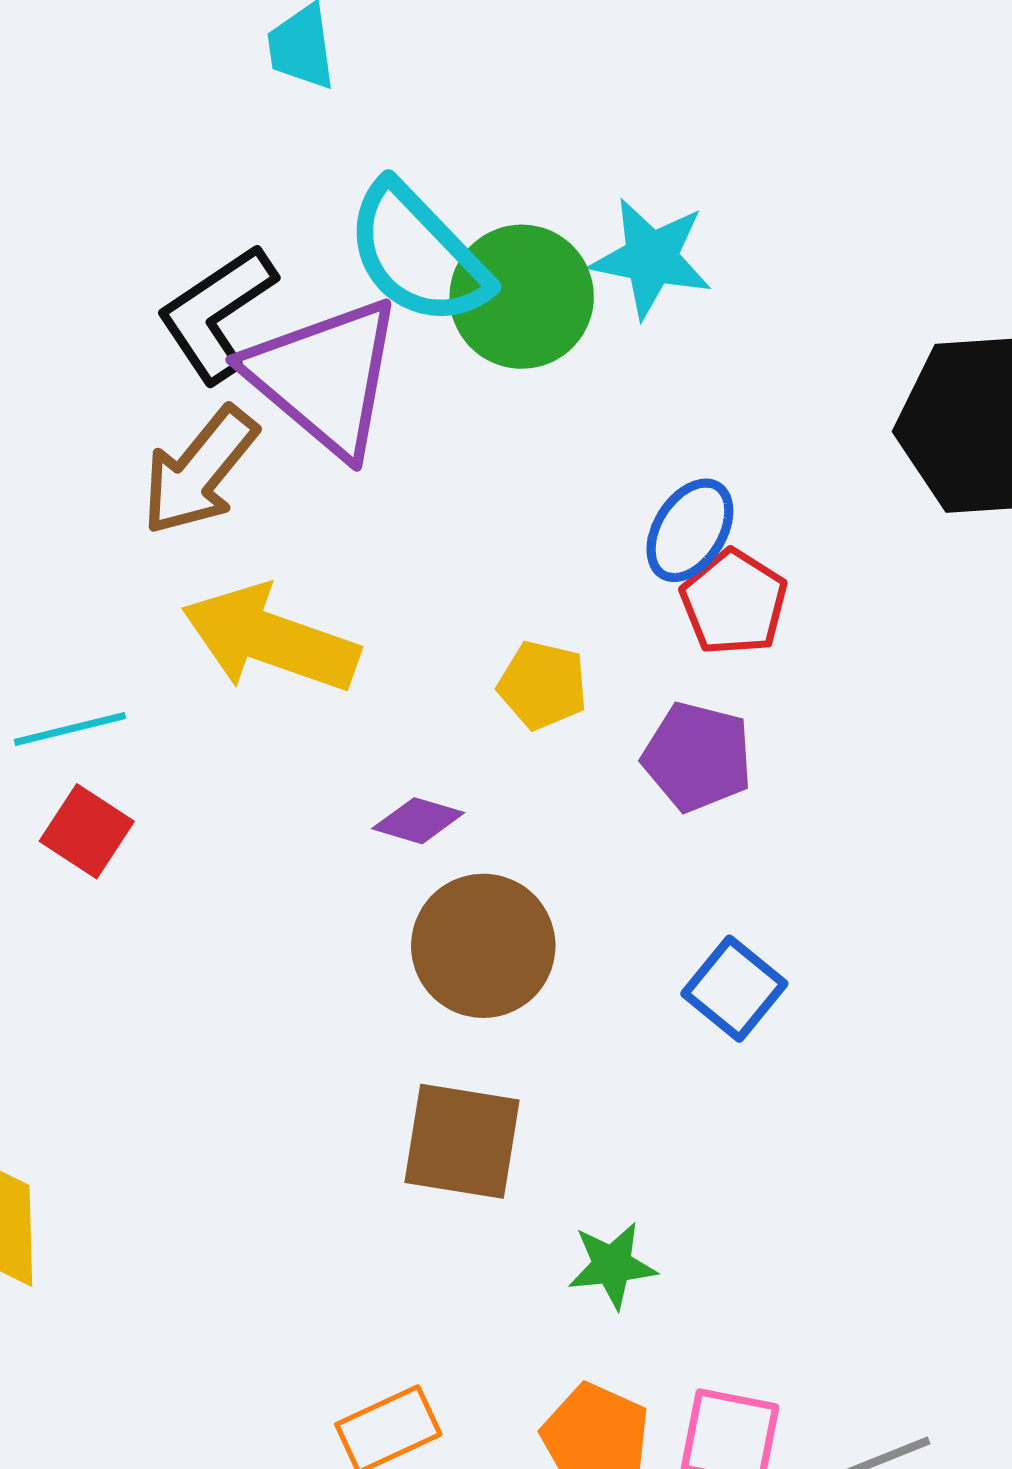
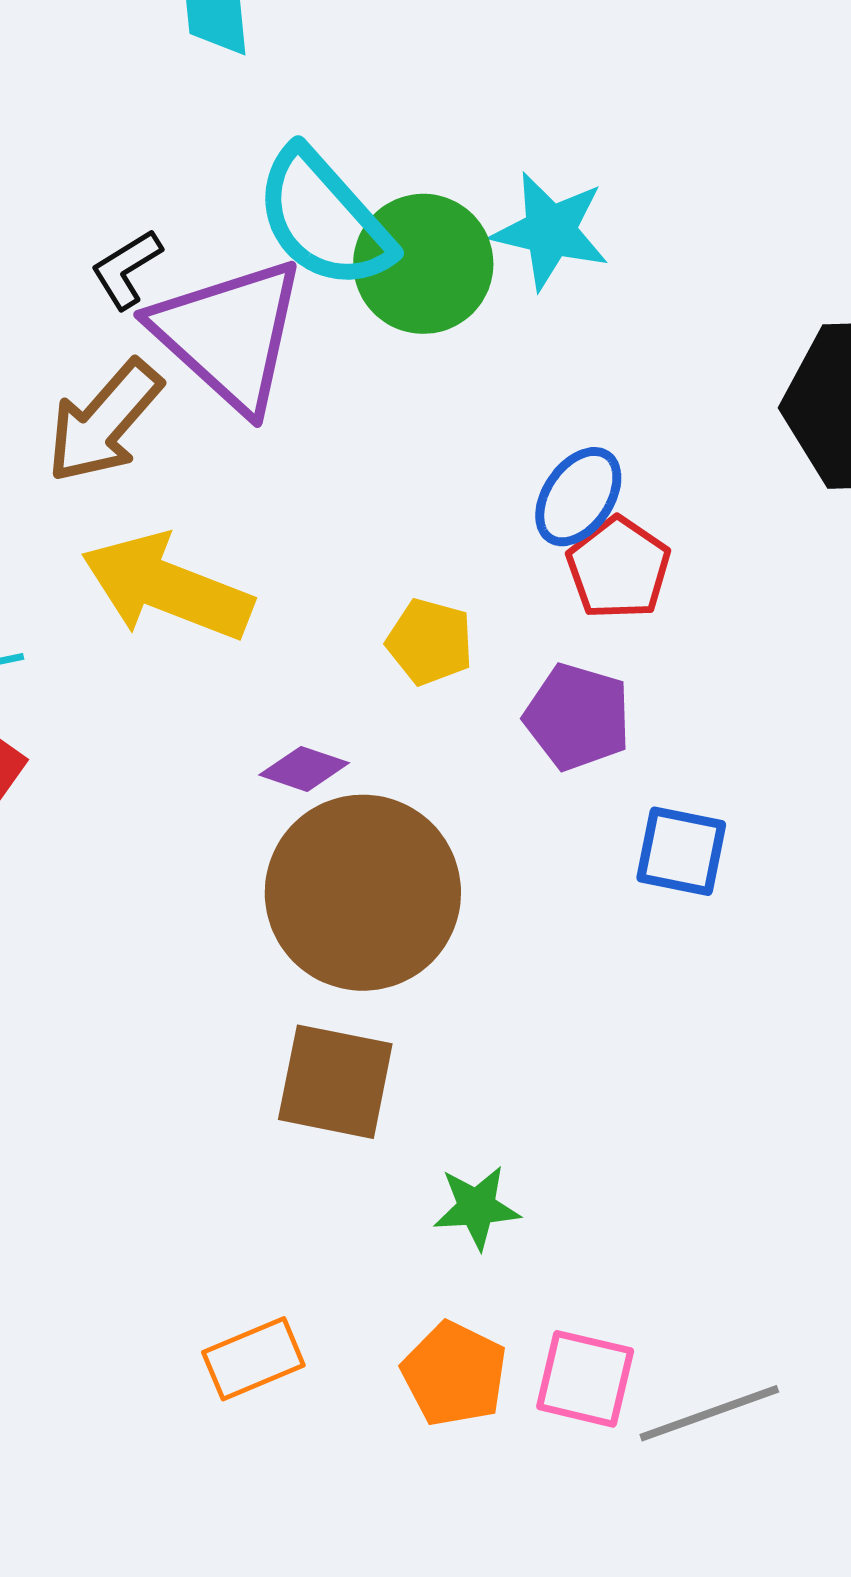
black L-shape: (217, 313) -> (126, 269), size x0.6
brown circle: (483, 946) -> (363, 893), size x1.4
blue square: (734, 989) -> (681, 851), moved, turned -30

